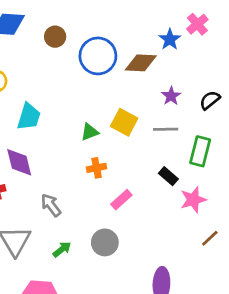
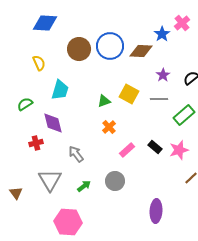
brown circle: (55, 37) -> (79, 49), moved, size x1.5
green rectangle: (200, 151) -> (184, 115), turned 35
orange cross: (97, 168) -> (109, 127), turned -32
black rectangle: (168, 176) -> (155, 147), moved

